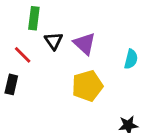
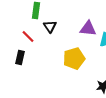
purple triangle: (85, 44) -> (88, 28), moved, turned -36

